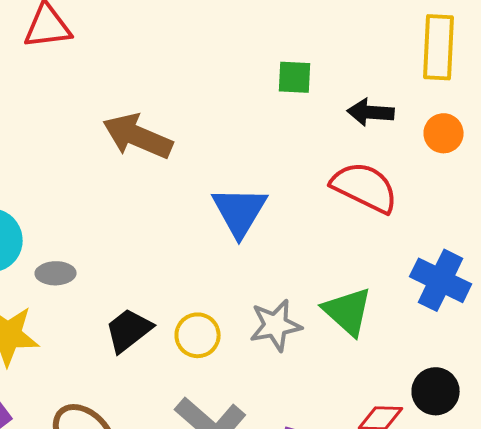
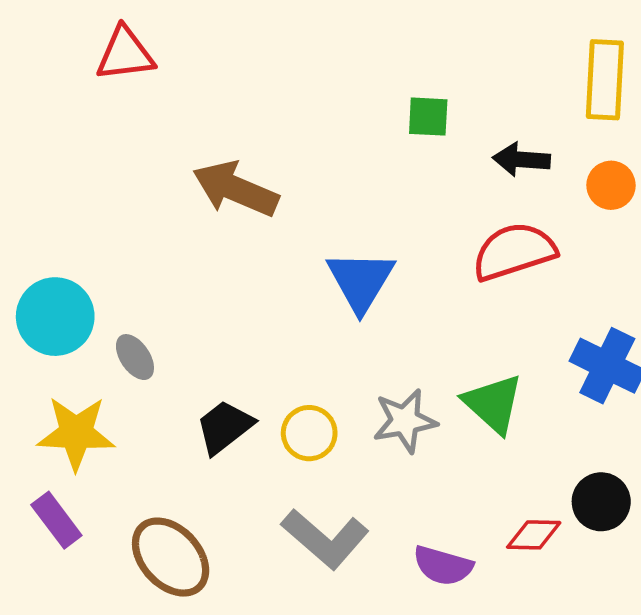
red semicircle: (365, 187) -> (514, 252), turned -44
gray ellipse: (56, 273) -> (135, 357), turned 57

